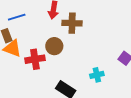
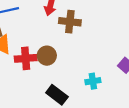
brown circle: (54, 46) -> (47, 56), moved

